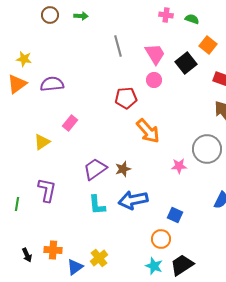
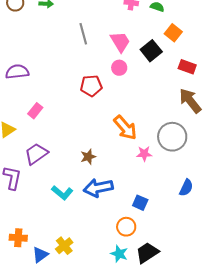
orange arrow: (148, 131) -> (125, 128), moved
purple trapezoid: (95, 169) -> (36, 154), moved
cyan L-shape: (97, 205) -> (62, 193), turned -45

